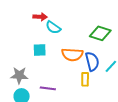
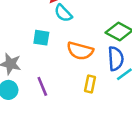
blue semicircle: (92, 61) -> (116, 59), moved
purple line: (48, 88) -> (42, 86), turned 49

